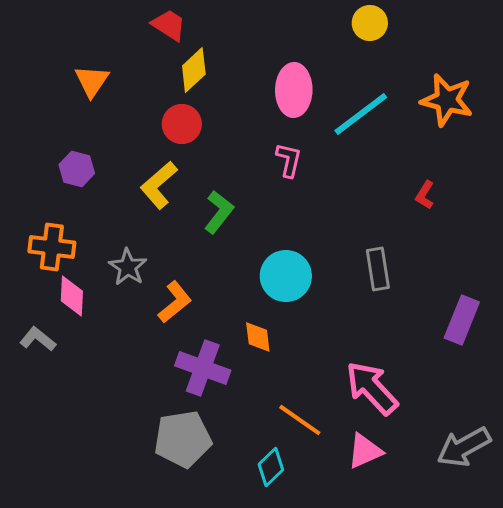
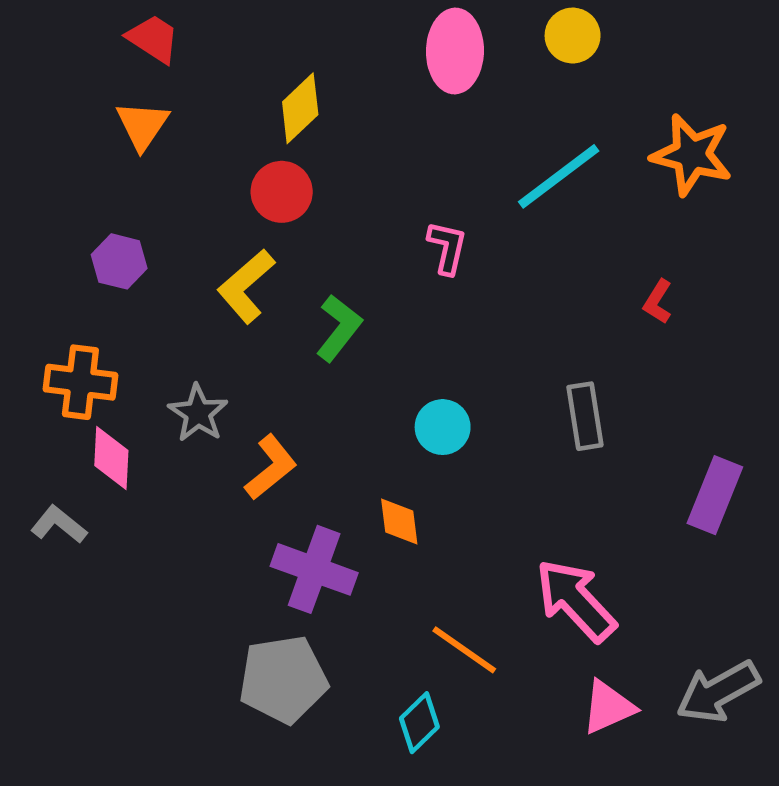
red trapezoid: (169, 25) -> (153, 39), moved
pink ellipse: (294, 90) -> (455, 51), moved
cyan circle: (286, 276) -> (443, 427), size x0.7
pink triangle: (365, 451) -> (608, 707), moved

